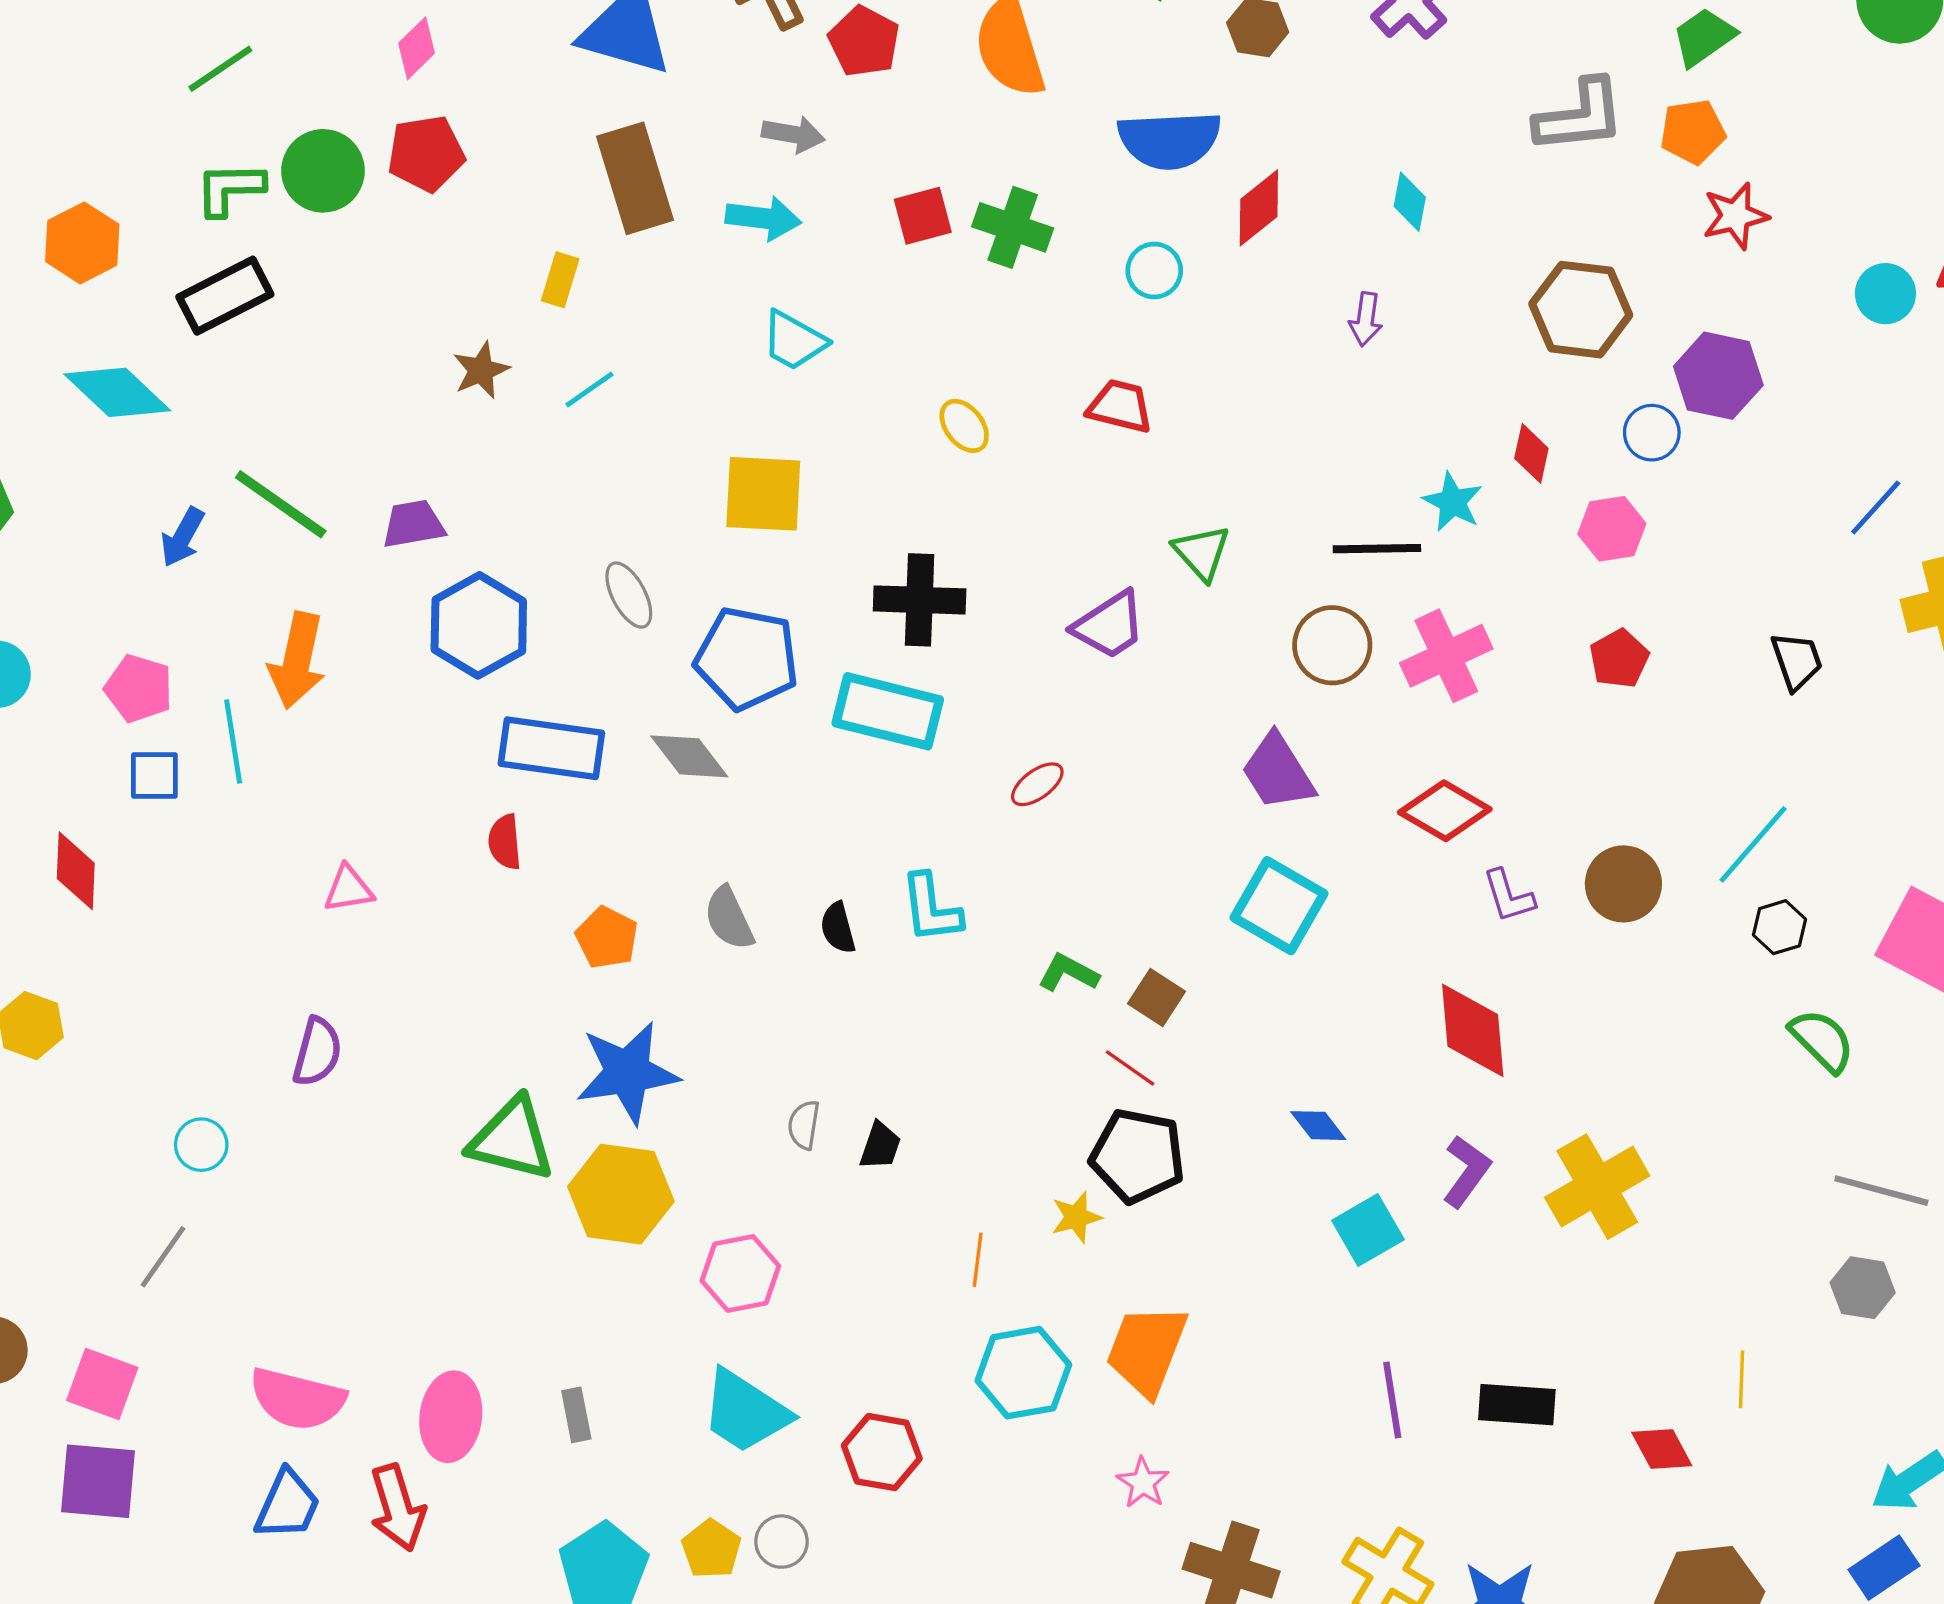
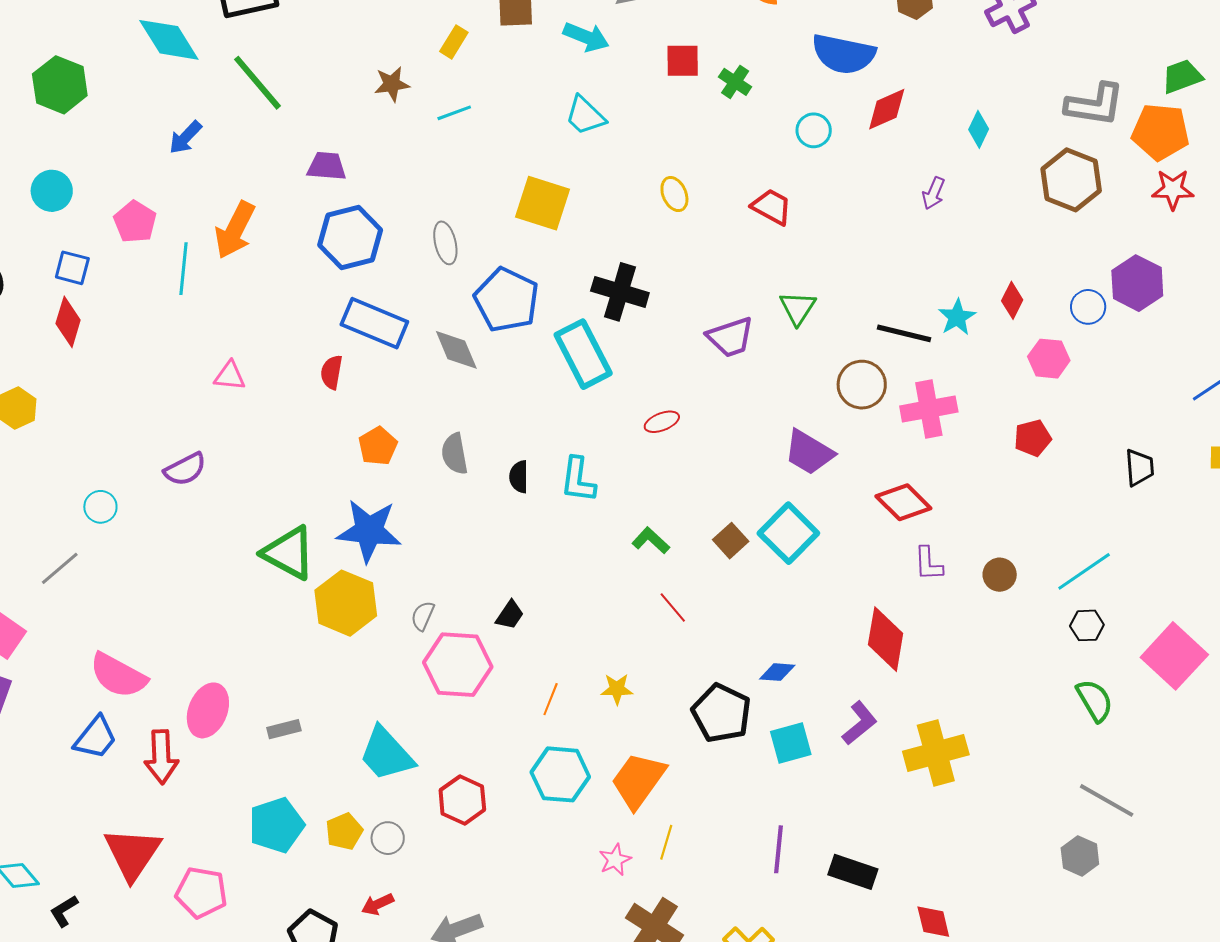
orange pentagon: (1693, 132) -> (1160, 132), size x1.4
green cross: (1013, 227) -> (735, 82), size x0.7
brown hexagon: (1581, 310) -> (1071, 180), moved
green line: (281, 504) -> (257, 83), moved
cyan rectangle: (888, 711) -> (583, 354), turned 34
purple trapezoid: (1278, 772) -> (809, 452), turned -42
blue square: (154, 775) -> (72, 268), moved
brown circle: (1623, 884) -> (1000, 575), size x0.7
brown square: (1156, 997) -> (731, 541), moved
purple semicircle: (317, 1052) -> (185, 469), turned 33
gray semicircle: (804, 1125) -> (423, 616), moved
blue diamond: (1318, 1126) -> (777, 672), turned -63
black pentagon: (1138, 1156) -> (721, 713), moved
pink hexagon: (740, 1273) -> (458, 665), moved, size x1.4
yellow line: (1742, 1379) -> (666, 842), moved
gray rectangle: (576, 1415) -> (284, 729), turned 72

